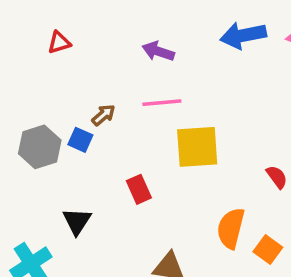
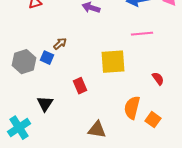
pink line: (162, 103) -> (142, 34), moved

